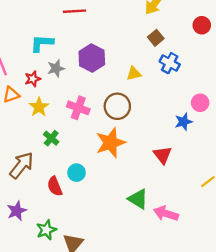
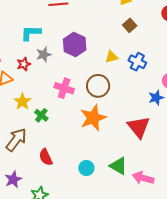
blue cross: (170, 63) -> (137, 62), moved
yellow star: (39, 107) -> (22, 102), moved
red triangle: (163, 155) -> (139, 127), size x1.4
cyan circle: (77, 173) -> (86, 168), moved

